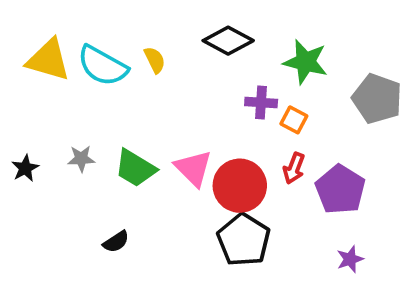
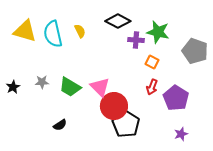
cyan semicircle: (102, 66) -> (53, 34), turned 48
purple cross: (261, 102) -> (136, 40), moved
red circle: (240, 186) -> (114, 106), moved

